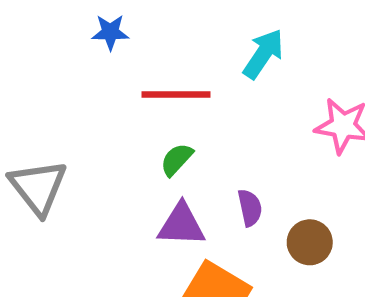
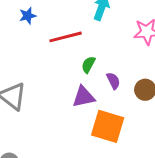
green semicircle: (177, 159) -> (88, 65), moved

